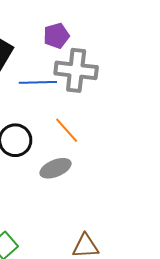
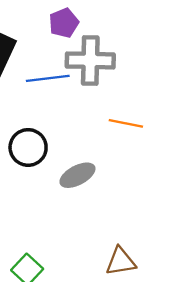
orange line: (67, 130) -> (126, 123), moved, turned -32

